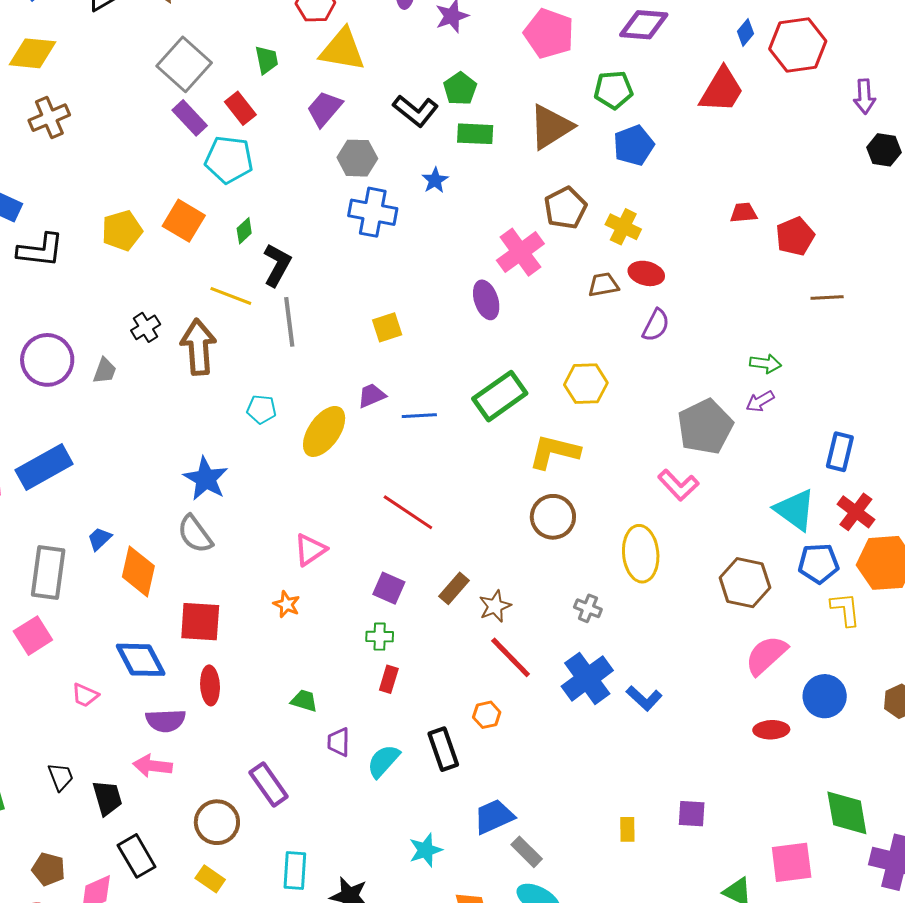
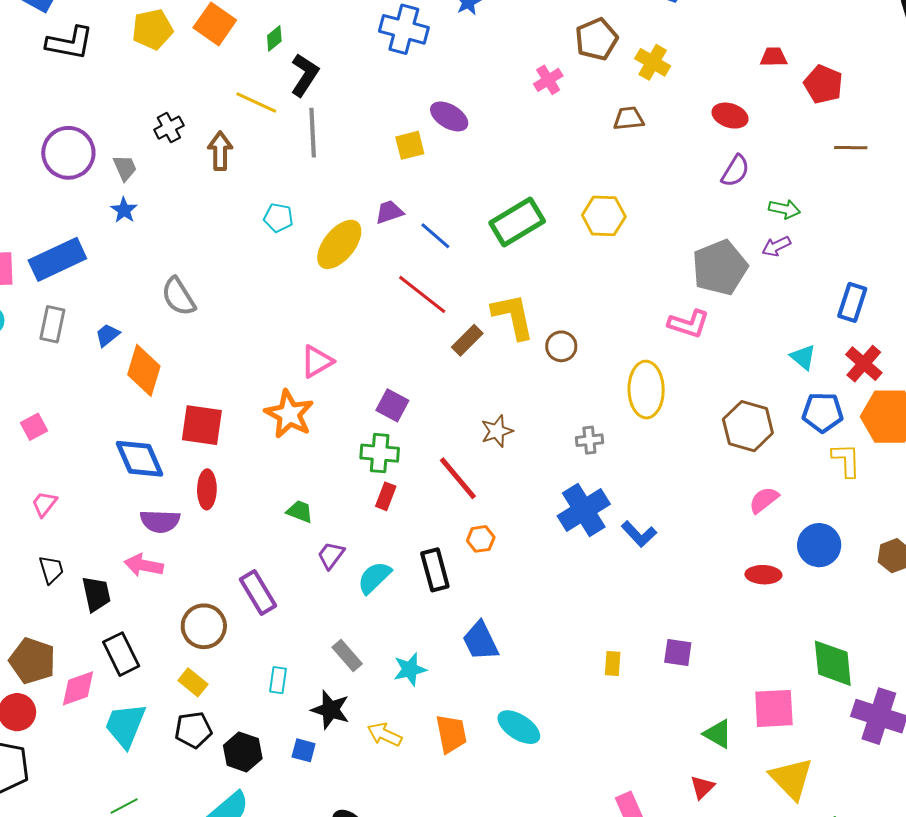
red pentagon: (795, 236) -> (823, 84), turned -30
pink cross: (520, 252) -> (548, 80), size x0.6
red ellipse: (646, 273) -> (730, 116), moved
purple ellipse: (486, 300) -> (449, 116), moved, turned -45
purple semicircle: (656, 325) -> (735, 171), moved
brown arrow: (198, 347) -> (220, 151), size x0.7
gray trapezoid: (105, 371) -> (125, 168), turned -48
blue line: (419, 416) -> (435, 236), turned 40
yellow L-shape: (554, 452) -> (513, 316), moved, turned 60
blue star: (206, 479) -> (124, 210), moved, size x0.6
pink L-shape: (678, 485) -> (689, 324), turned -33
cyan triangle: (795, 510) -> (803, 357), size x0.6
red line: (408, 512) -> (422, 294), moved
brown circle: (553, 517) -> (561, 346), size x0.7
gray semicircle: (195, 534) -> (178, 297), moved
gray rectangle: (48, 572) -> (52, 324), moved, size x0.7
brown rectangle: (454, 588) -> (467, 340), moved
orange star: (287, 604) -> (289, 414), size x1.8
gray cross: (588, 608) -> (589, 440), turned -32
pink square: (33, 636) -> (34, 427), size x0.7
green cross: (380, 637) -> (380, 453), size x1.4
pink semicircle: (766, 655) -> (764, 500), size x0.7
red line: (511, 657) -> (458, 478), moved
pink trapezoid: (85, 695) -> (44, 504), moved, turned 100
purple trapezoid: (339, 742) -> (331, 555), turned 32
blue trapezoid: (494, 817) -> (480, 641), turned -96
gray rectangle: (527, 852) -> (347, 656), moved
brown pentagon: (48, 869) -> (32, 661), size x1.4
cyan rectangle: (295, 870) -> (278, 680), size x0.7

